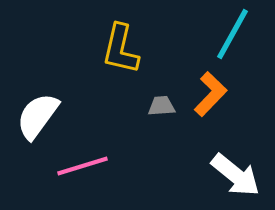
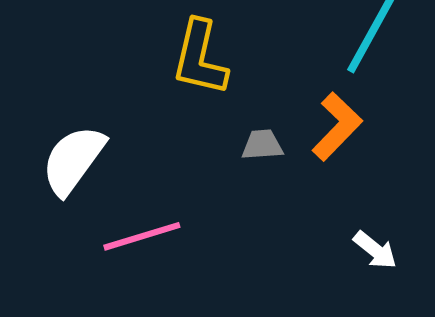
white arrow: (236, 175) -> (375, 250), size x0.6

